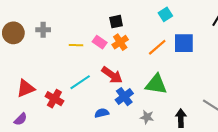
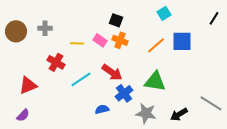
black square: (116, 22) -> (116, 20), turned 32
orange cross: (120, 42) -> (120, 40), turned -35
red cross: (54, 99) -> (56, 62), moved
gray star: (147, 117) -> (146, 113), size x1.5
black arrow: (181, 118) -> (179, 114), turned -120

